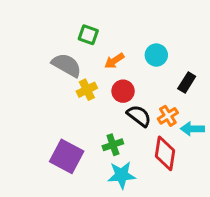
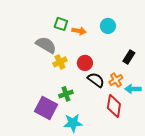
cyan circle: (156, 55) -> (108, 26), moved
orange arrow: (114, 61) -> (79, 31), moved, turned -136
green cross: (113, 145) -> (66, 94), moved
cyan star: (122, 175) -> (73, 123), moved

